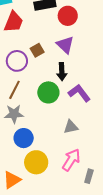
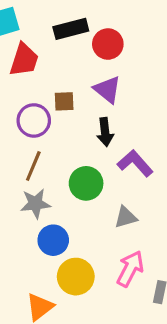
brown square: (37, 50) -> (64, 101), turned 32
green circle: (48, 92) -> (86, 183), moved

